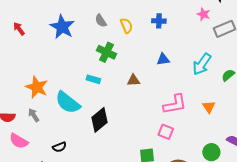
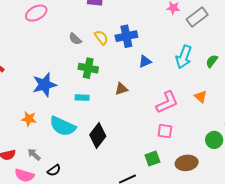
blue cross: (159, 21) -> (126, 36), moved, size x1.5
blue star: (62, 27) -> (44, 85), moved, turned -30
orange star: (37, 87) -> (29, 119), size x0.7
gray arrow: (34, 115) -> (34, 154), moved
black semicircle: (59, 147) -> (54, 170), moved

